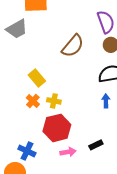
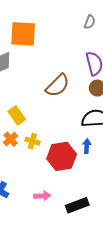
red hexagon: (57, 128) -> (62, 156), moved
black rectangle: (96, 145) -> (77, 205), moved, size x1.5

